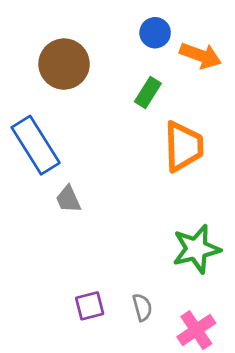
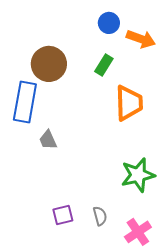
brown circle: (64, 64) -> (49, 64), moved
blue rectangle: (36, 145) -> (25, 102), turned 42

